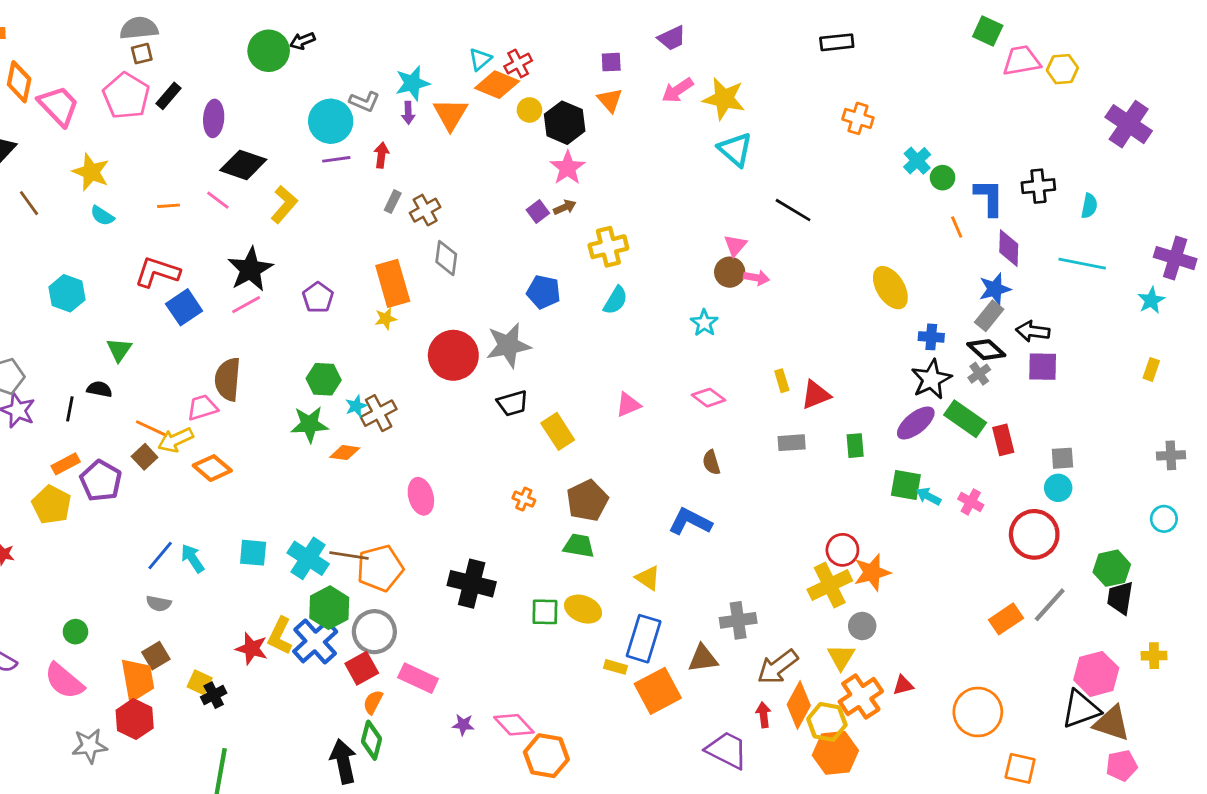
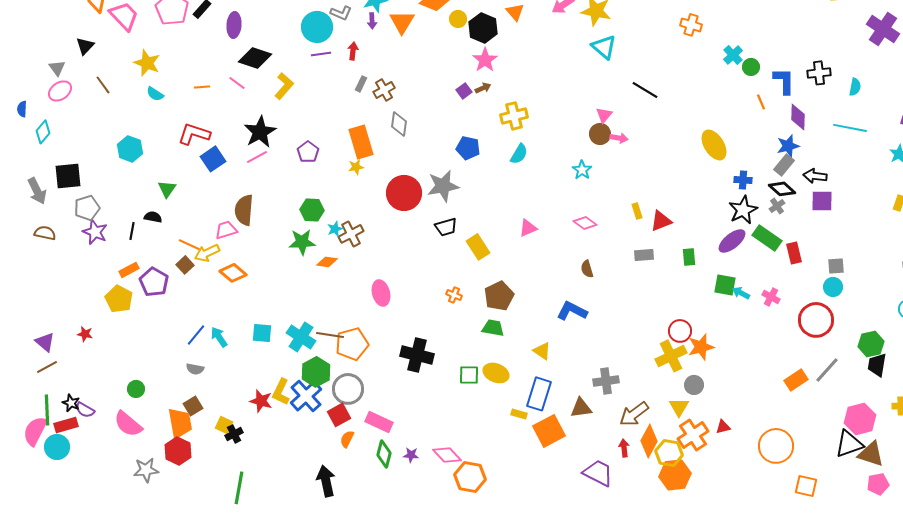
green diamond: (372, 740) -> (384, 454), moved

